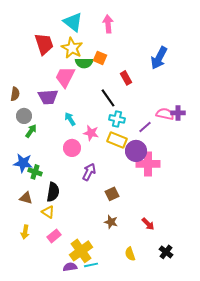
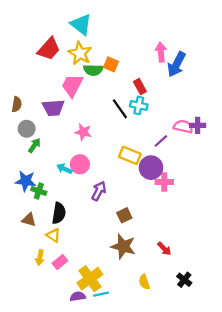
pink arrow: (108, 24) -> (161, 52), moved
red trapezoid: (44, 44) -> (49, 49), turned 60
cyan arrow: (70, 119) -> (64, 169), moved, turned -32
cyan cross: (117, 119) -> (139, 105), moved
pink star: (91, 133) -> (83, 132), moved
pink cross: (148, 164) -> (164, 182), size x0.7
brown star: (111, 222) -> (123, 246), size x1.6
yellow arrow: (25, 232) -> (40, 258), moved

